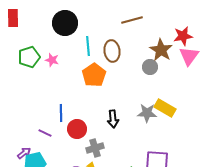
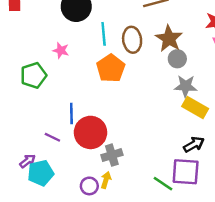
brown star: (161, 50) -> (169, 39), moved
green pentagon: (29, 57) -> (33, 75), moved
gray star: (147, 113) -> (186, 86), moved
black arrow: (113, 119) -> (194, 144), moved, turned -114
red circle: (77, 129) -> (91, 132), size x1.4

